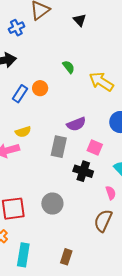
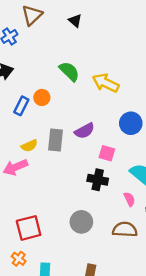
green semicircle: (69, 67) -> (69, 71), size x1.5
gray rectangle: (59, 147) -> (55, 140), moved
gray circle: (52, 204) -> (81, 222), moved
brown semicircle: (103, 221) -> (125, 230), turned 75

